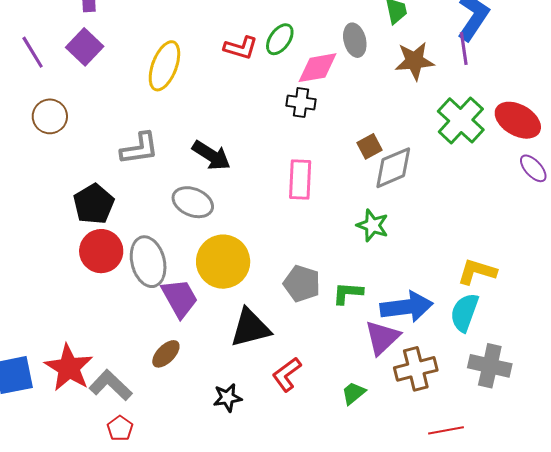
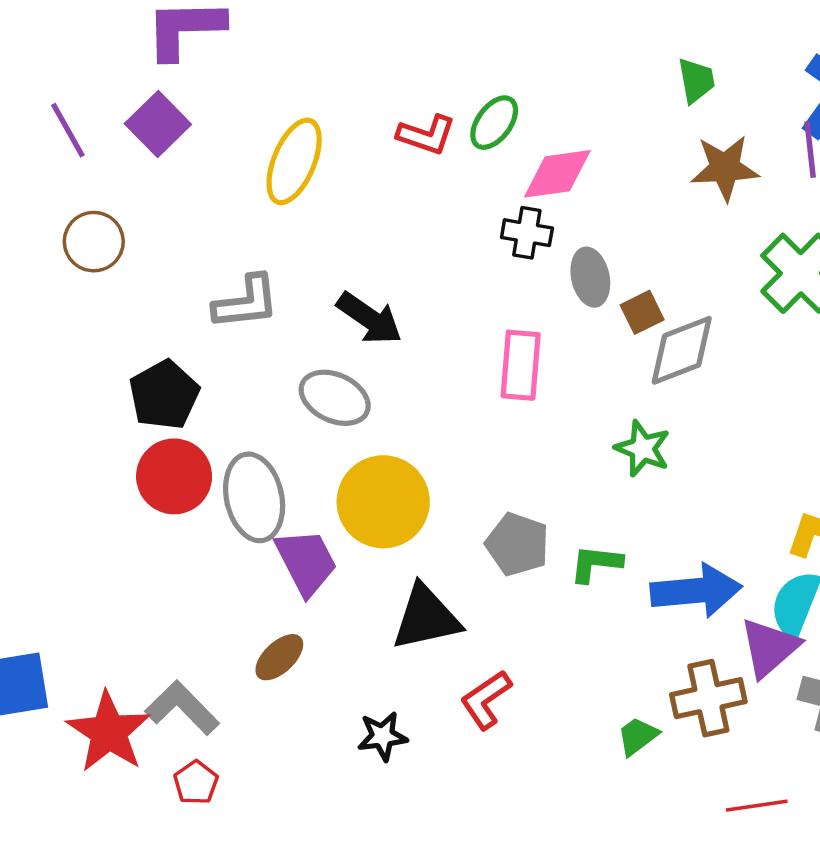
gray ellipse: (355, 40) -> (590, 277), moved
purple triangle: (382, 338) -> (769, 648), moved
red star: (69, 368) -> (109, 732), moved
green trapezoid: (353, 393) -> (638, 736), moved

